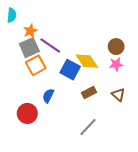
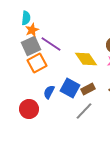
cyan semicircle: (12, 15) -> (26, 18), moved
blue square: (70, 70) -> (70, 88), moved
gray line: (88, 127) -> (84, 111), moved

